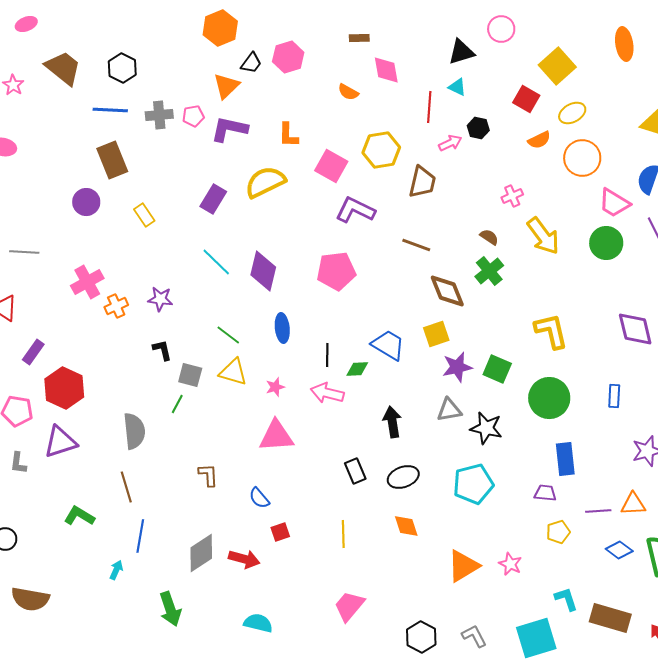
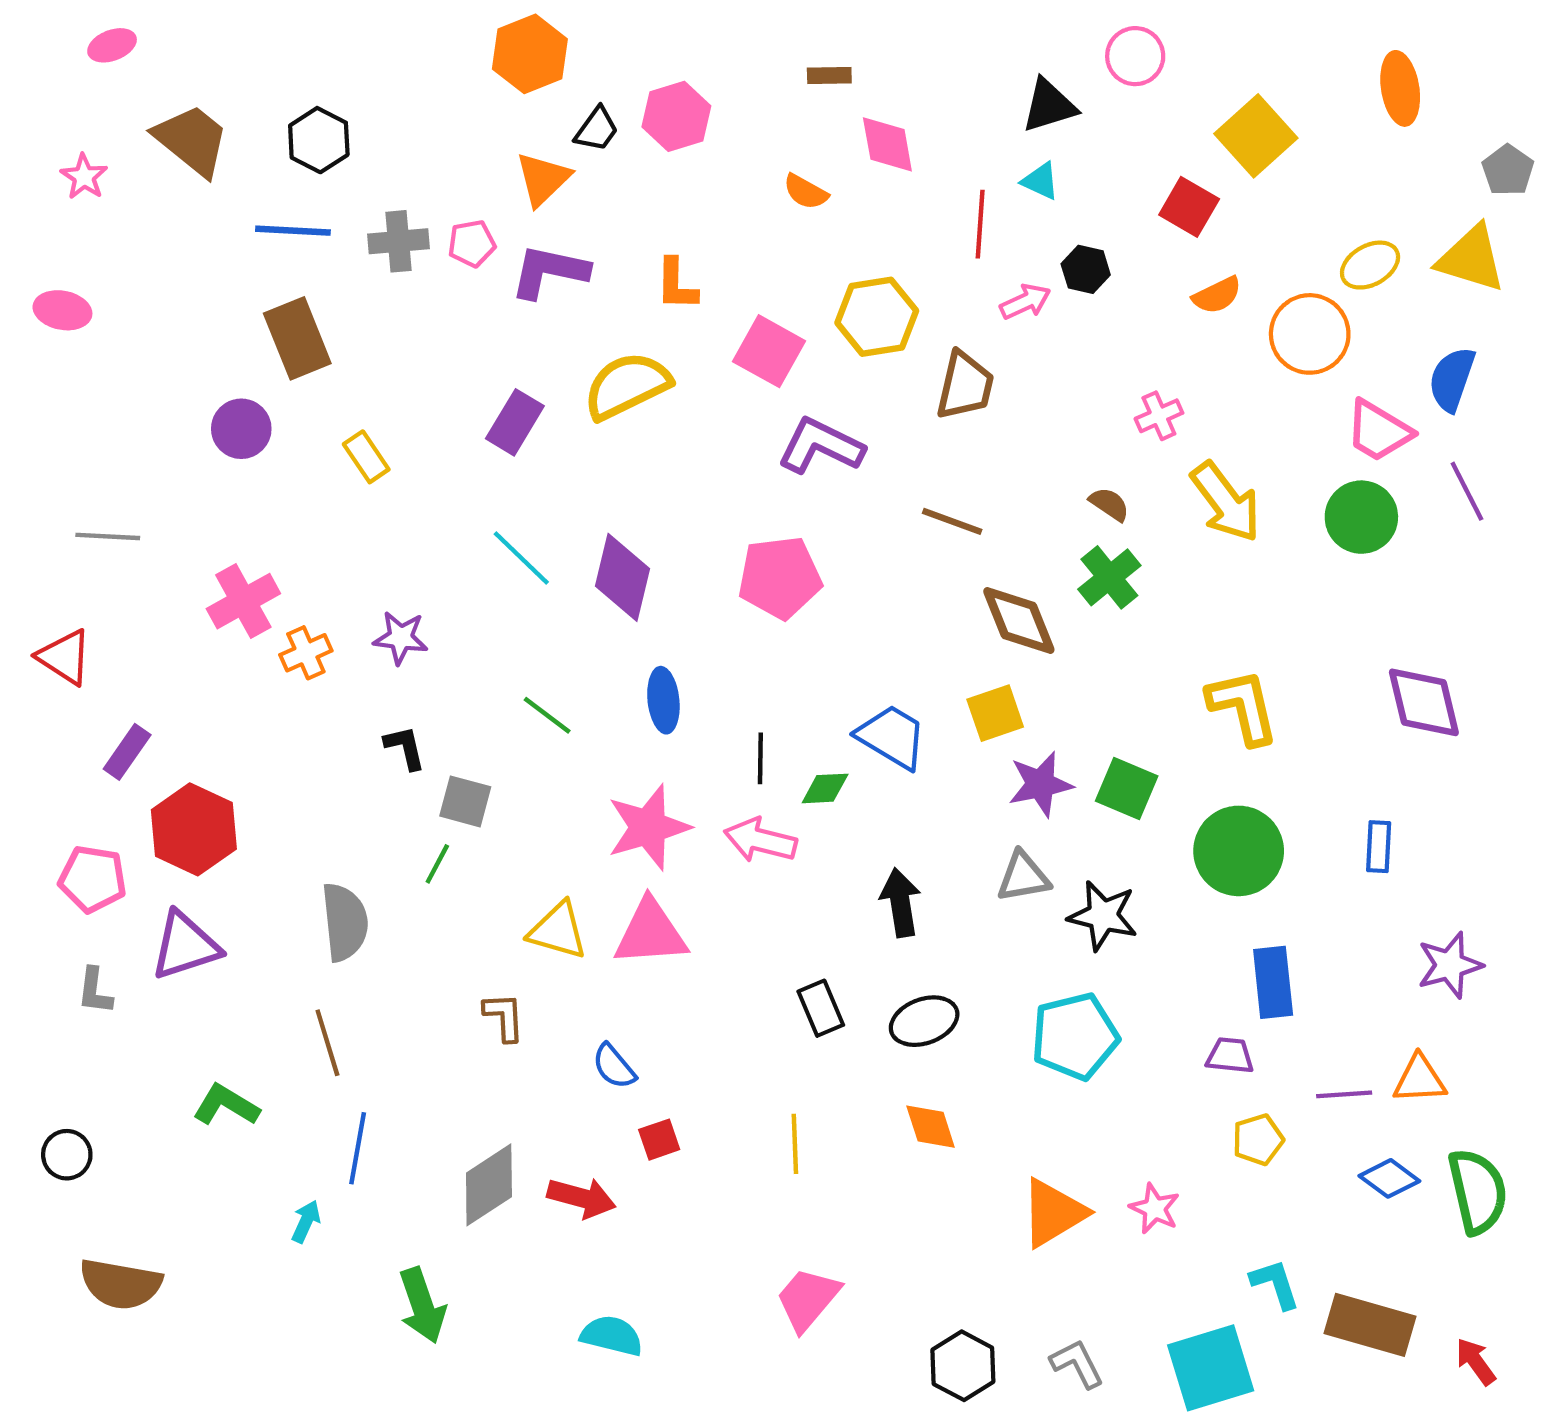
yellow ellipse: (572, 113) -> (1370, 265), moved
yellow triangle: (233, 372) -> (558, 931), moved
pink star: (275, 387) -> (648, 827), size x2.0

